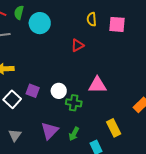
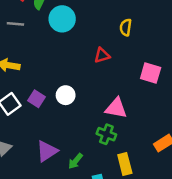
pink square: (117, 24) -> (151, 73), moved
white circle: (59, 91) -> (66, 95), moved
green cross: (74, 103) -> (106, 134), moved

